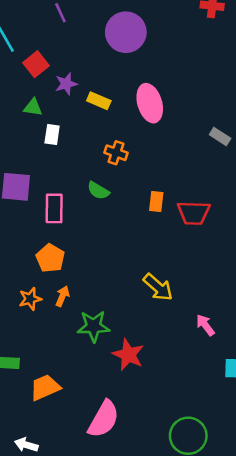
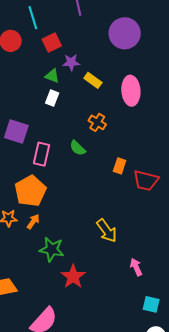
green triangle: (33, 107) -> (52, 76), moved
orange pentagon: (50, 258) -> (30, 191), size x1.4

